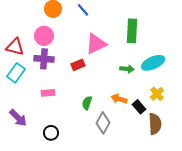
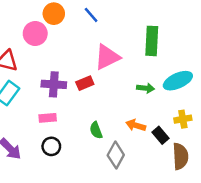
pink circle: (44, 36) -> (35, 33), moved
purple cross: (44, 59) -> (54, 84), moved
yellow cross: (157, 94) -> (183, 119), turned 32
green semicircle: (87, 103) -> (96, 130), turned -40
black circle: (51, 133) -> (51, 146), moved

